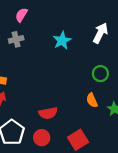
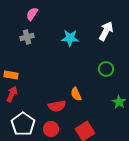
cyan star: (62, 40) -> (70, 38), turned 30
orange semicircle: (92, 100) -> (76, 94), moved

